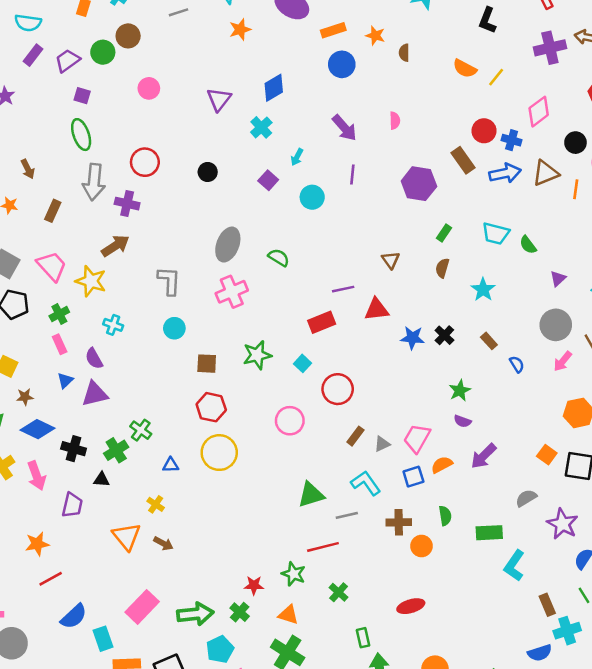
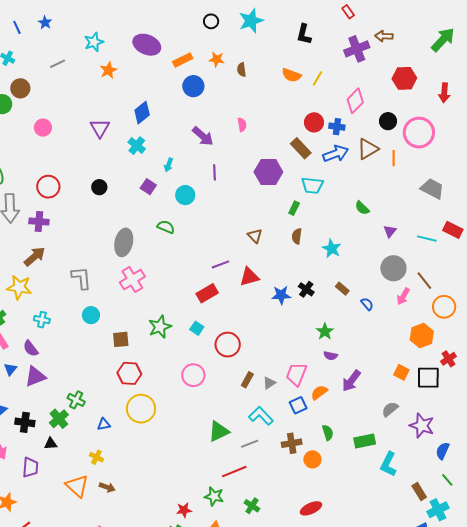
cyan trapezoid: (496, 233) -> (312, 185), moved
green semicircle: (279, 258) -> (166, 227), moved

